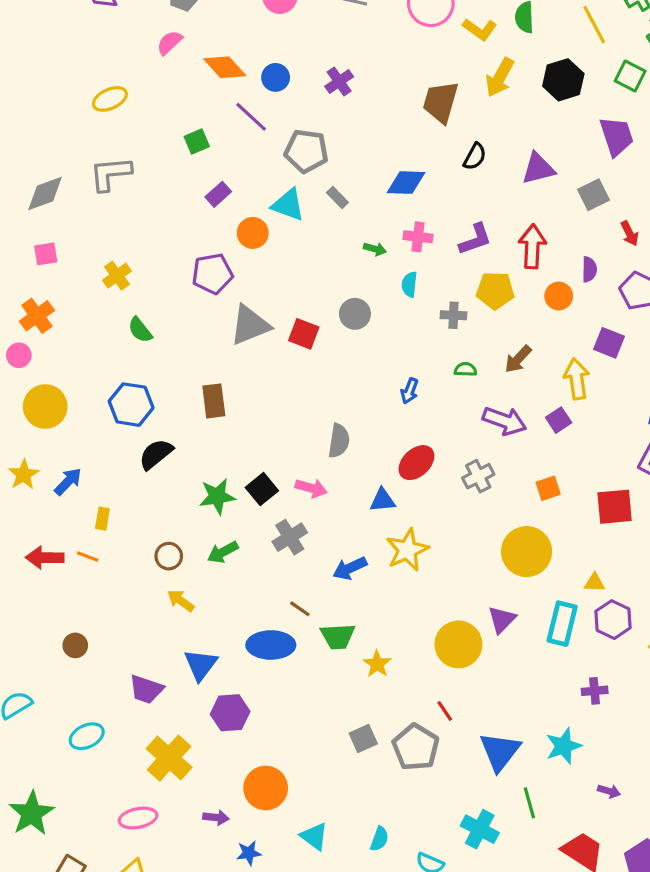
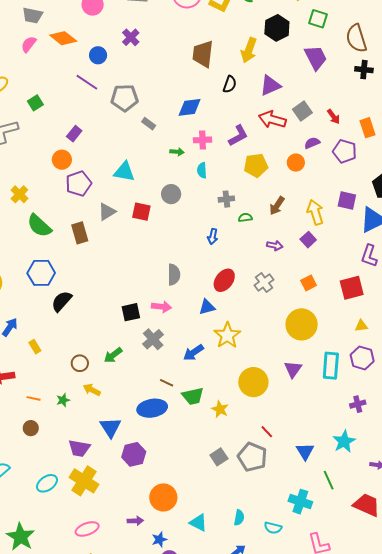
orange diamond: (225, 67) -> (63, 38), moved
yellow arrow: (500, 77) -> (249, 50), moved
purple cross: (339, 81) -> (131, 37), moved
green square: (197, 142) -> (35, 103), moved
gray square: (594, 195) -> (302, 111), moved
cyan triangle: (288, 205) -> (124, 172), moved
orange circle: (253, 233) -> (62, 160), moved
red arrow: (532, 246) -> (272, 120), moved, turned -68
purple semicircle: (589, 269) -> (312, 143), turned -105
gray cross: (454, 315) -> (226, 199), moved
gray triangle: (250, 325) -> (107, 212), size x0.7
green semicircle: (140, 330) -> (39, 226), size x1.5
purple square: (609, 343) -> (347, 200), moved
brown rectangle: (214, 401) -> (80, 233), moved
purple arrow: (504, 421) -> (275, 246), size x0.6
black square: (262, 489) -> (131, 312), turned 36
green star: (217, 496) -> (63, 400), moved, size x0.6
yellow rectangle: (102, 519) -> (35, 347), turned -32
orange line: (88, 557) -> (33, 398), moved
yellow triangle: (594, 583) -> (361, 326), moved
yellow circle: (458, 644) -> (253, 382), moved
blue triangle: (500, 752) -> (305, 451), size x0.7
yellow cross: (169, 758) -> (84, 481), moved

